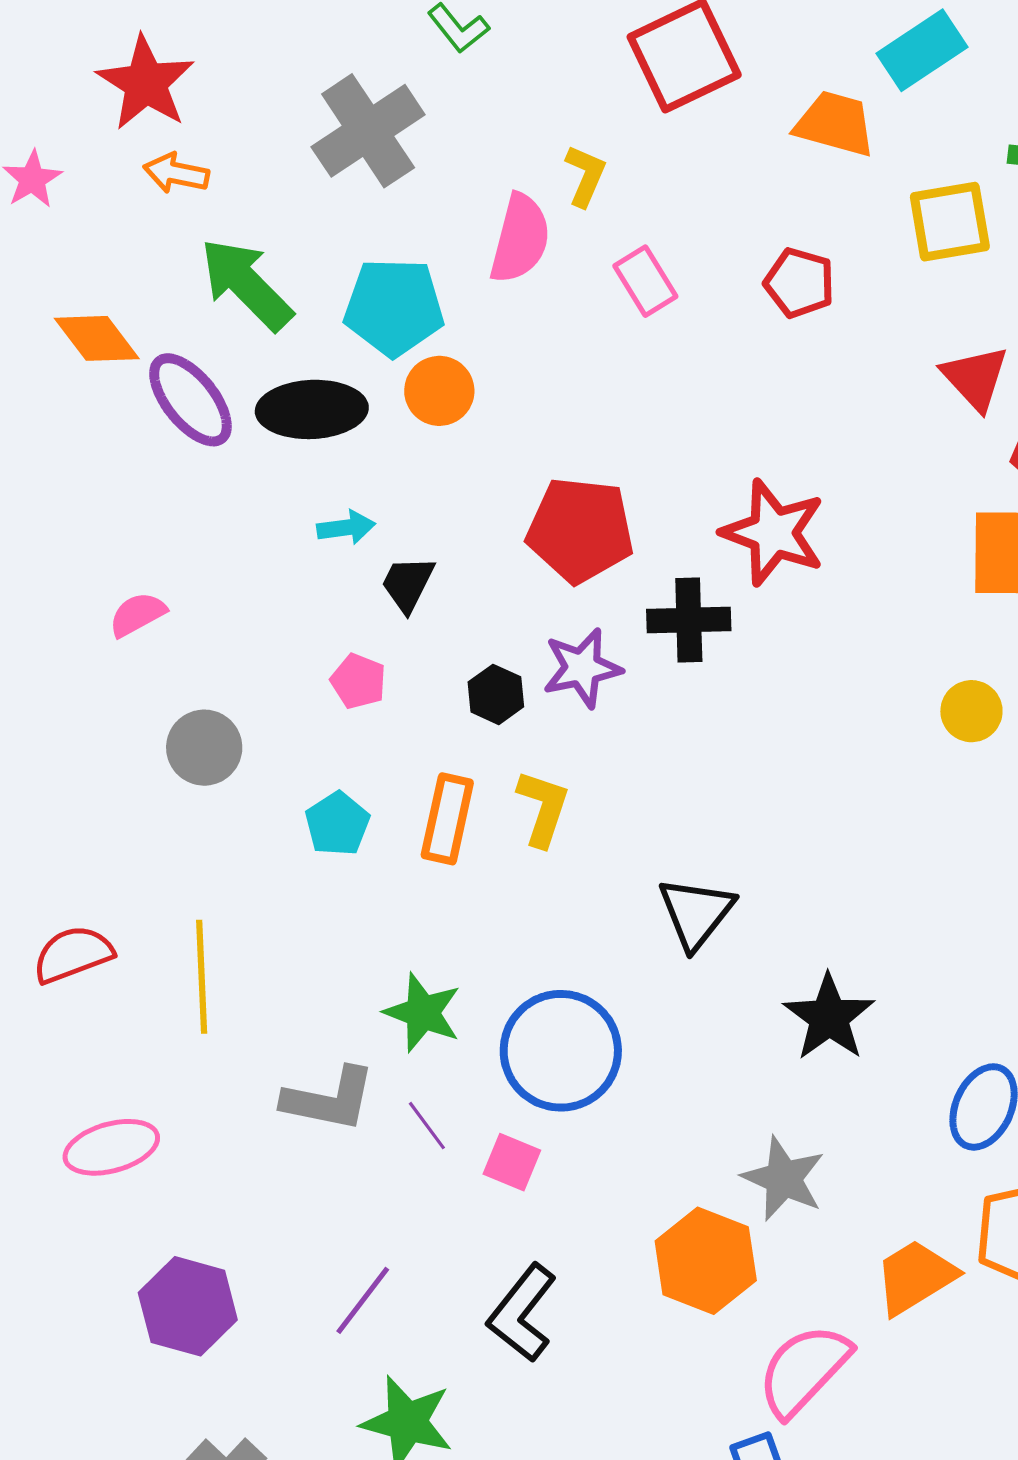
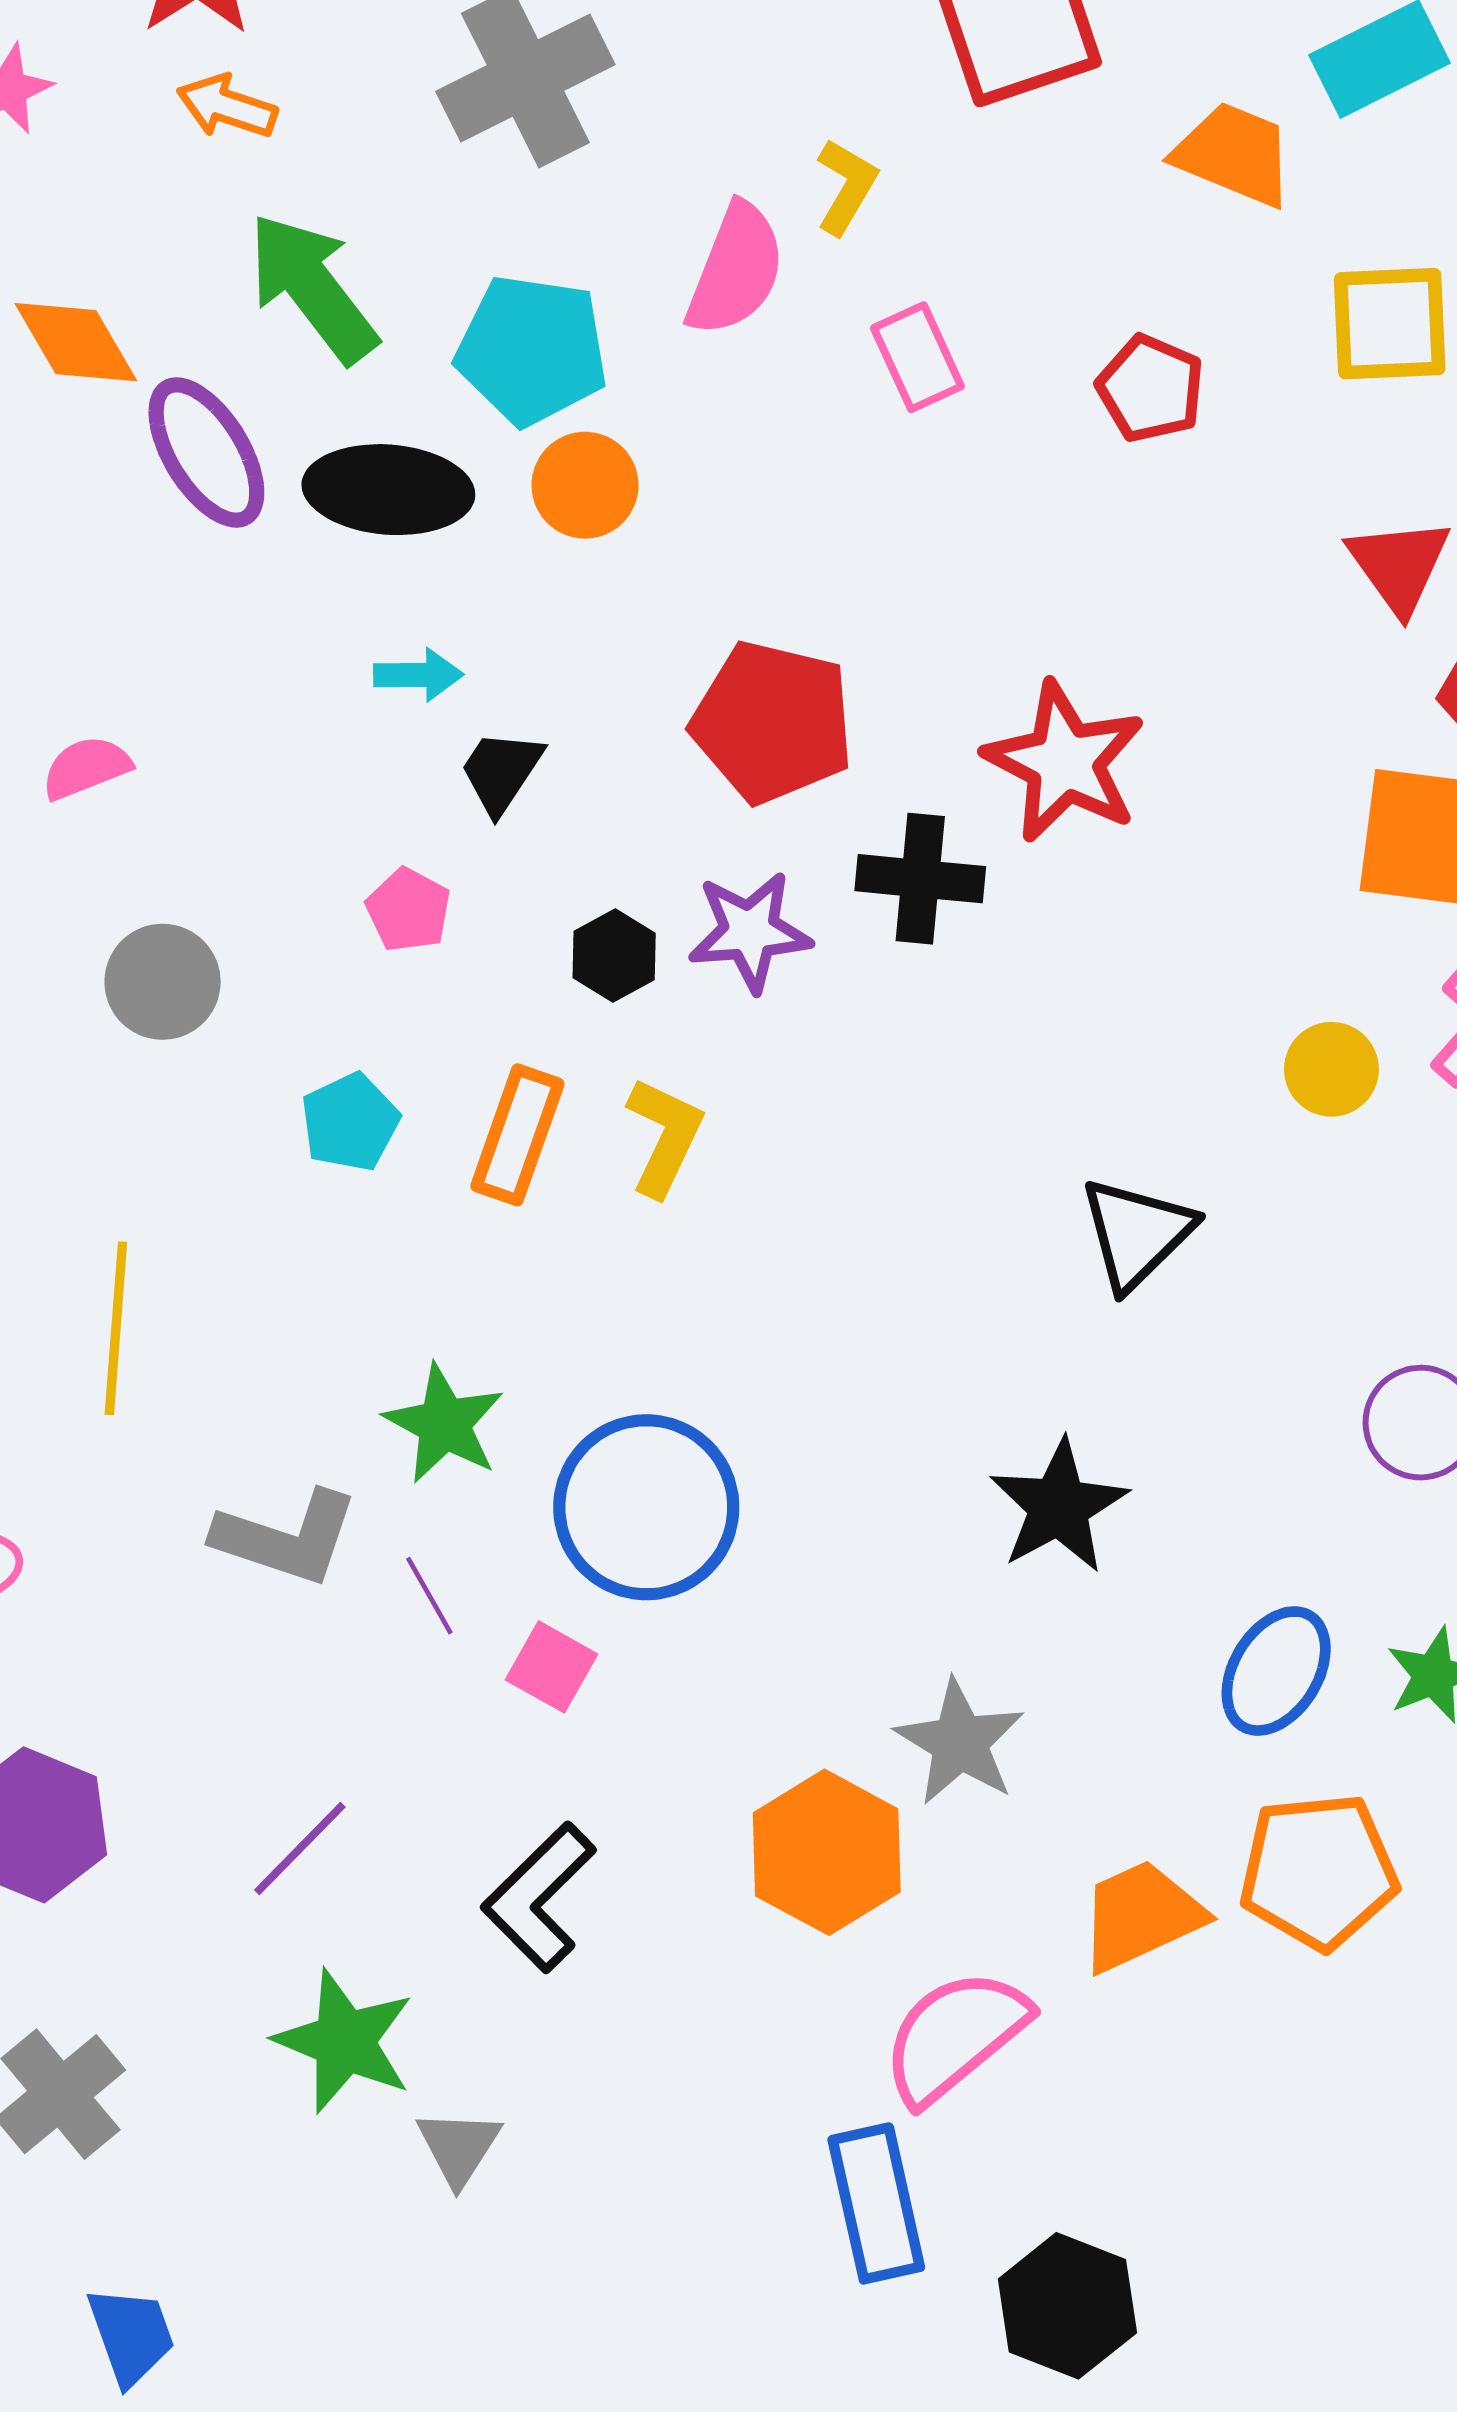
black triangle: (696, 913) -> (1137, 1233), moved

